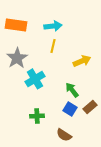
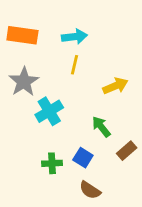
blue square: (70, 109) -> (83, 158), moved

